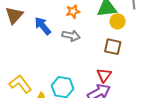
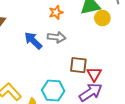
blue arrow: (43, 26) -> (33, 41), moved
brown square: (113, 47) -> (78, 65), moved

